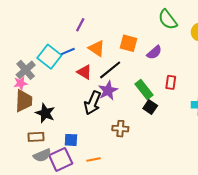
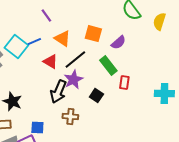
purple line: (80, 25) -> (46, 16), turned -64
red rectangle: (171, 82) -> (124, 82), moved
green rectangle: (144, 89) -> (108, 66), moved
black square: (150, 107) -> (96, 96), moved
brown cross: (120, 129) -> (70, 116), moved

